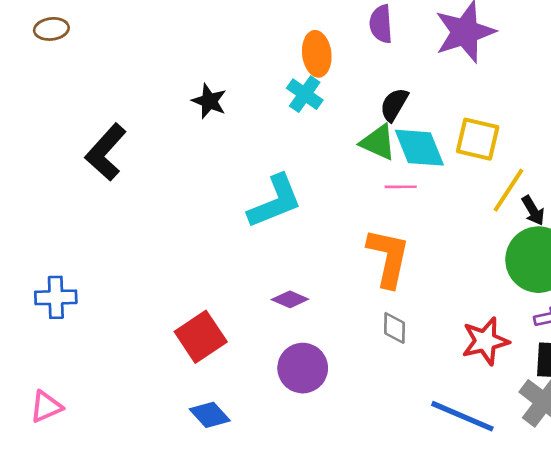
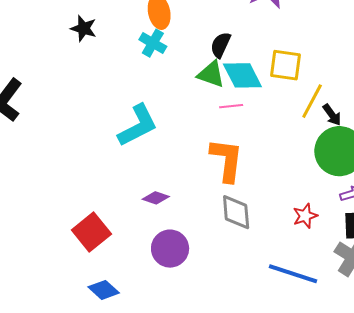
black star: (209, 101) -> (84, 28), moved
gray diamond: (394, 328) -> (236, 212), size x1.5
red star: (485, 341) -> (305, 216), size x0.7

